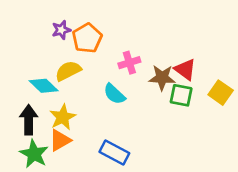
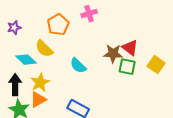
purple star: (61, 30) -> (14, 28), moved
pink cross: (129, 63) -> (89, 14), moved
yellow semicircle: (68, 71) -> (44, 49), turned -108

